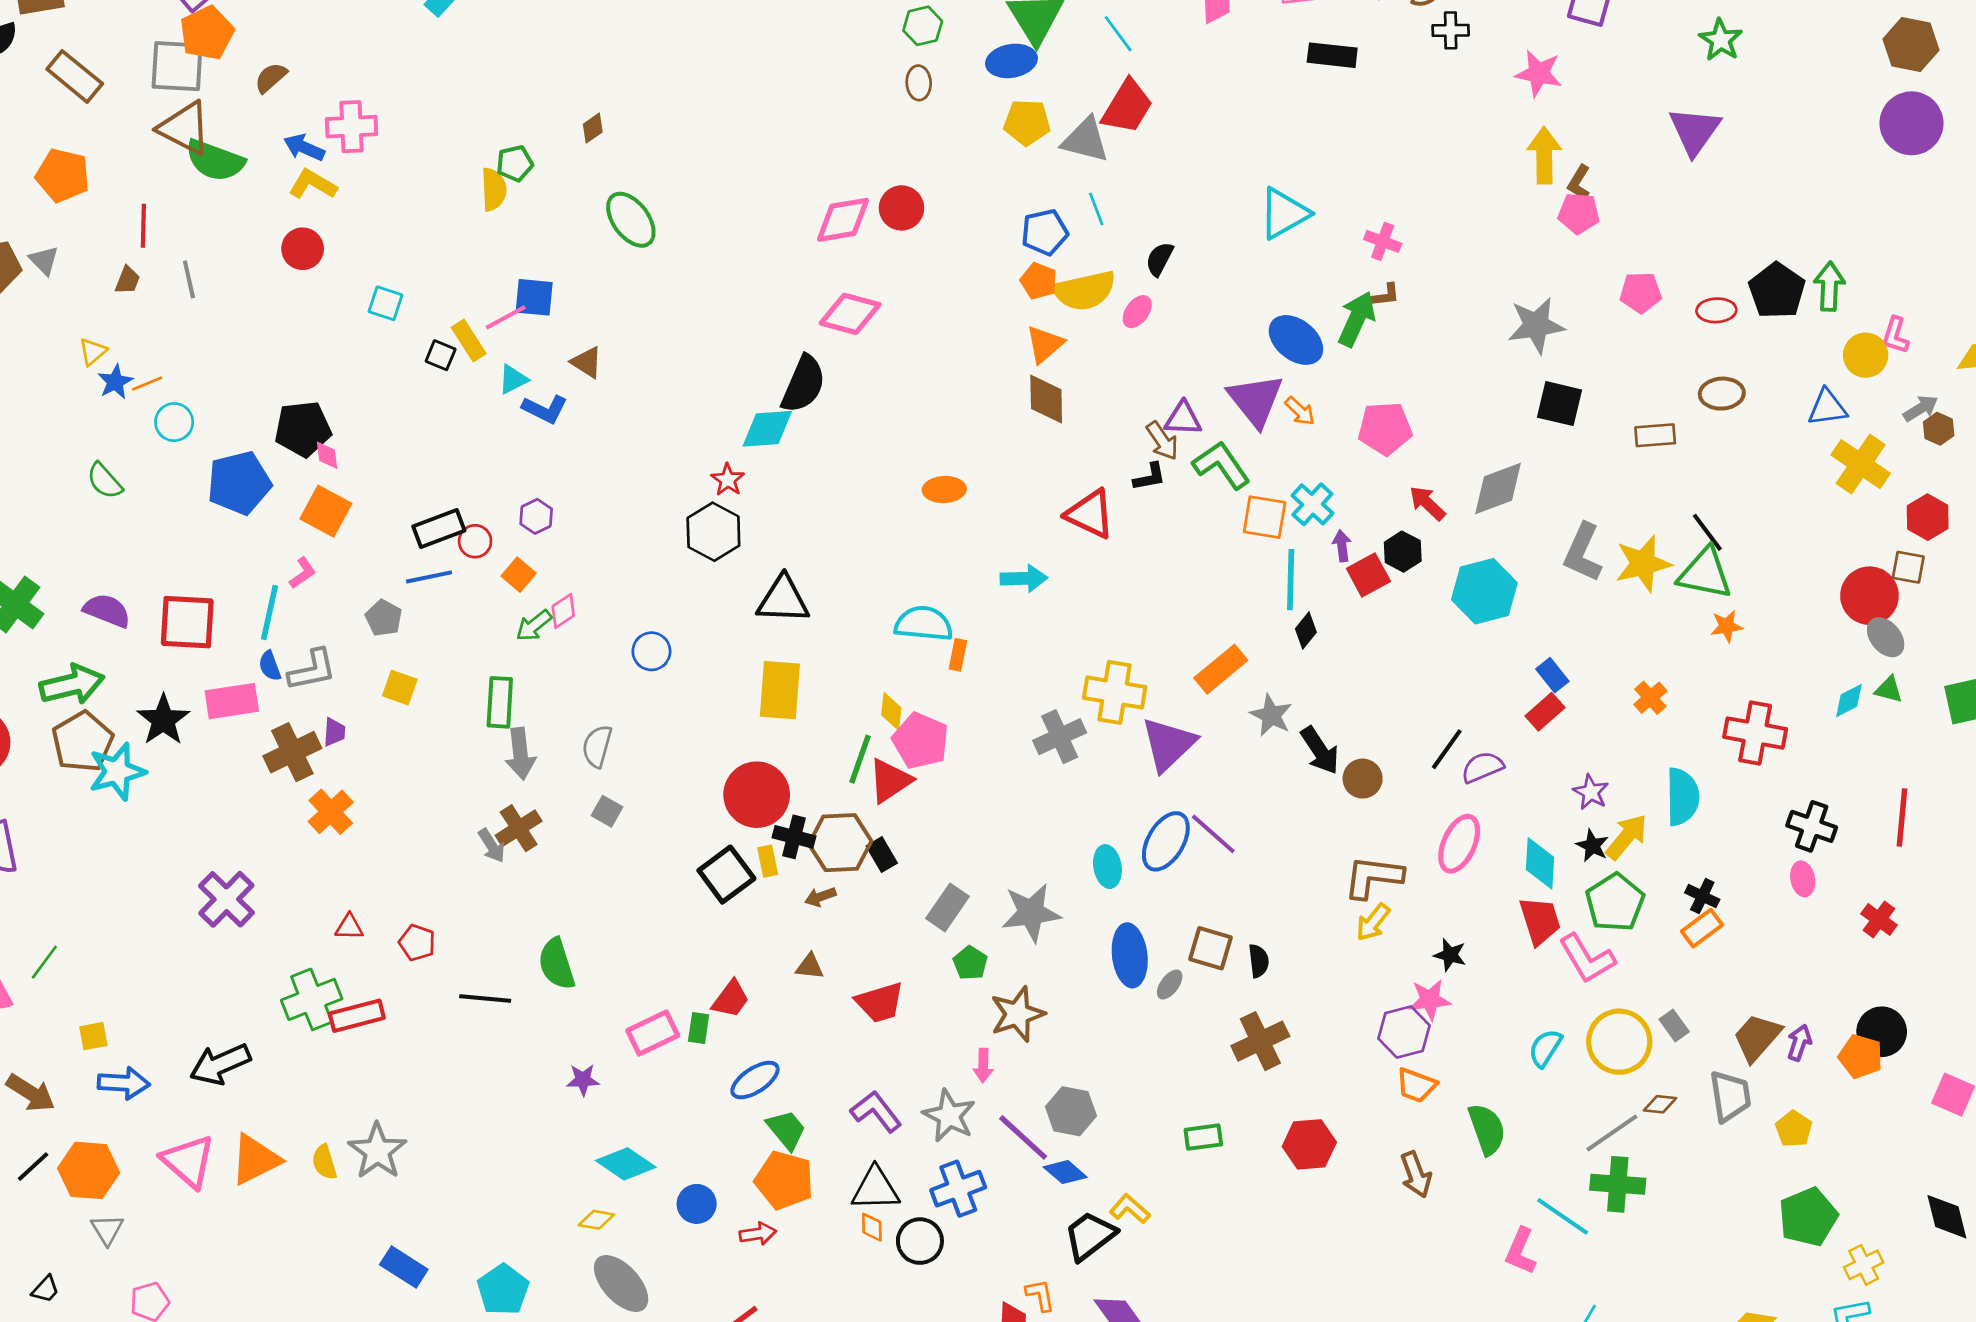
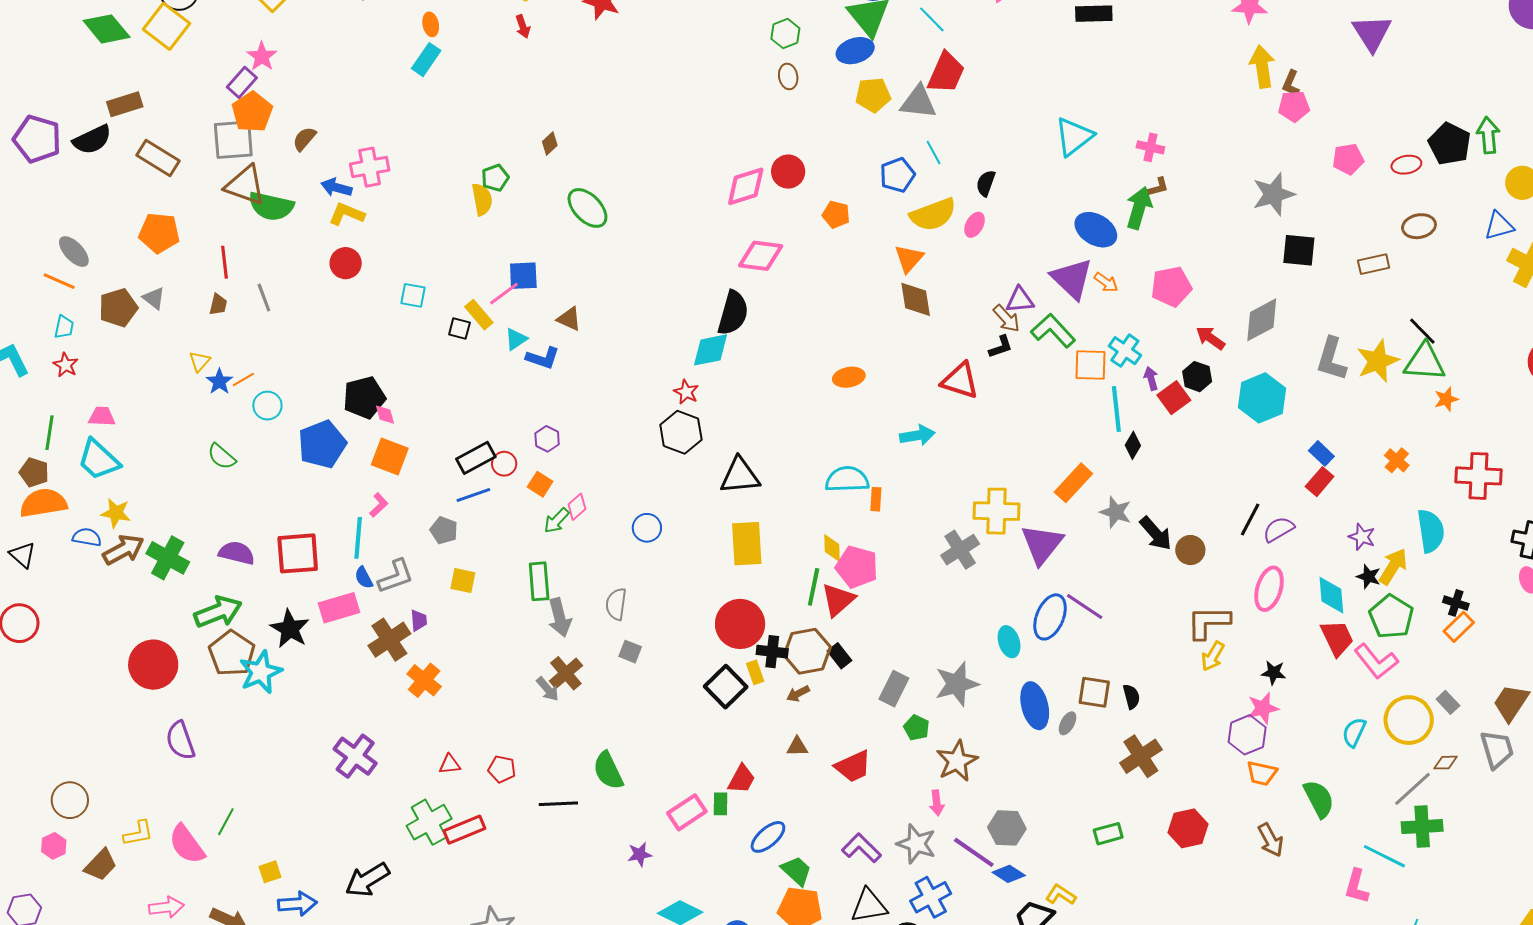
orange pentagon: (1039, 281) -> (836, 215), moved

